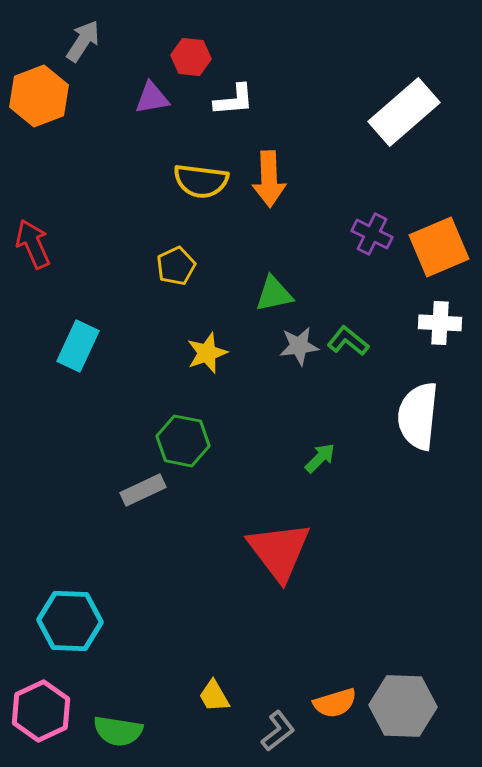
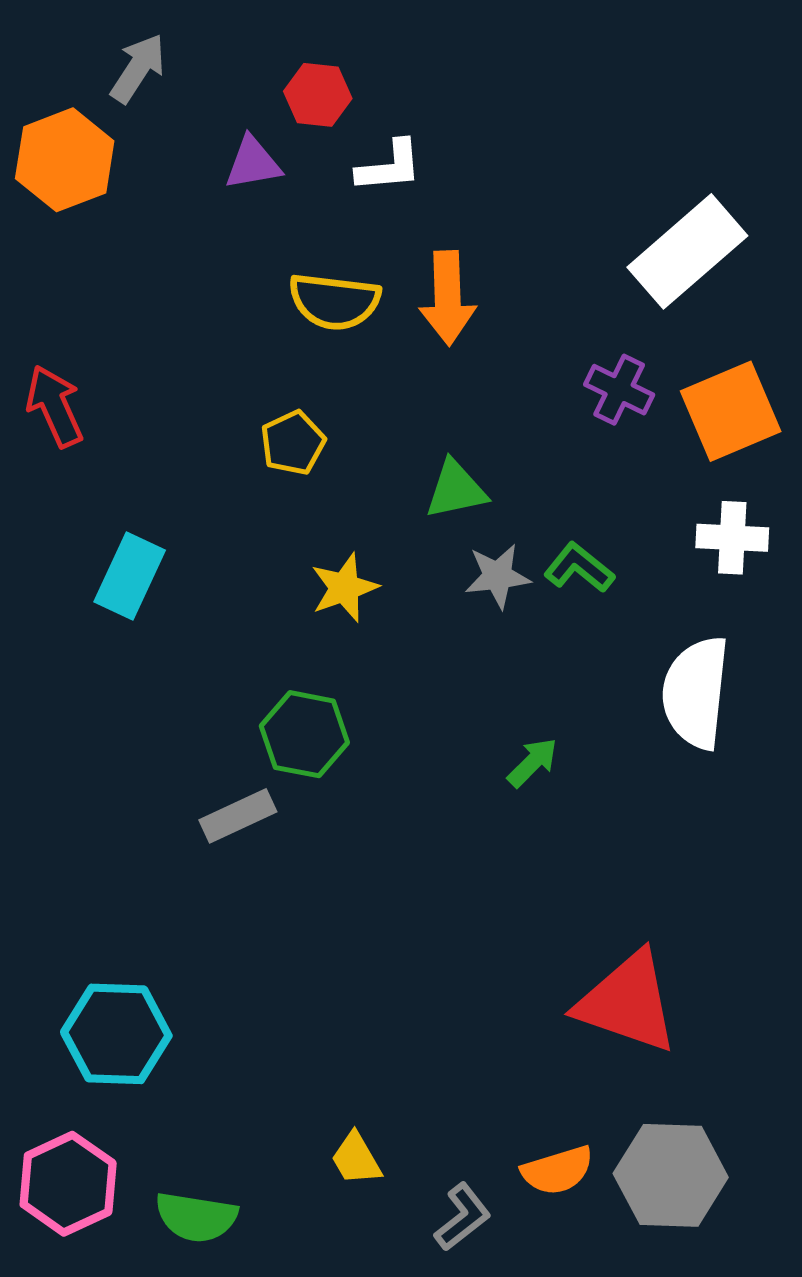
white rectangle: (404, 112) -> (687, 251), moved
red triangle: (279, 551) -> (627, 1002), moved, turned -34

